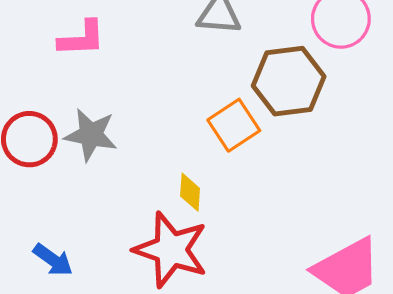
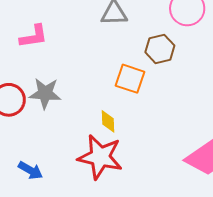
brown hexagon: (289, 81) -> (160, 49), size x0.7
orange square: (234, 125) -> (130, 79), turned -32

